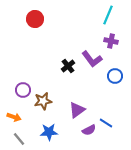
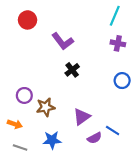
red circle: (35, 19) -> (28, 20), moved
purple L-shape: (92, 59) -> (63, 41), moved
gray line: (19, 139) -> (20, 148), turned -32

